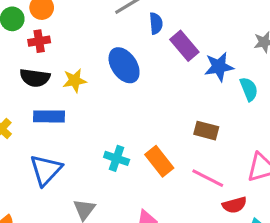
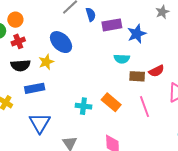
purple rectangle: (184, 46) -> (112, 25), turned -48
blue ellipse: (124, 65) -> (61, 42), moved
cyan semicircle: (249, 89) -> (122, 59), moved, turned 126
pink line: (208, 178) -> (144, 107), turned 55
red semicircle: (234, 205) -> (156, 71), moved

